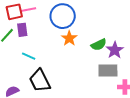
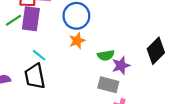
purple rectangle: (22, 30) -> (31, 19), size x1.6
cyan line: (29, 56) -> (39, 55), moved

